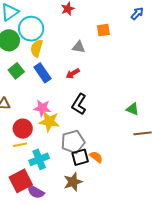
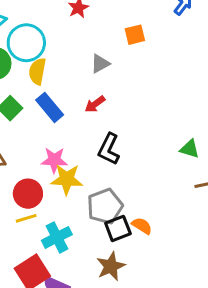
gray triangle: (79, 47) -> (100, 64), turned -32

